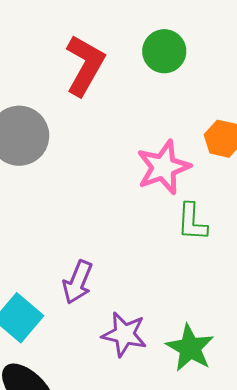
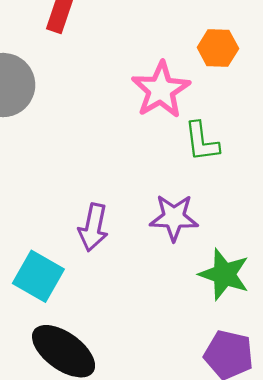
purple star: (124, 334) -> (174, 218), moved

